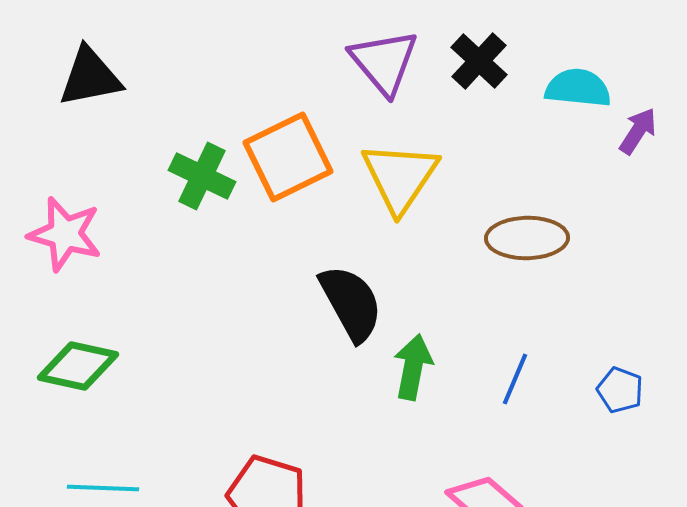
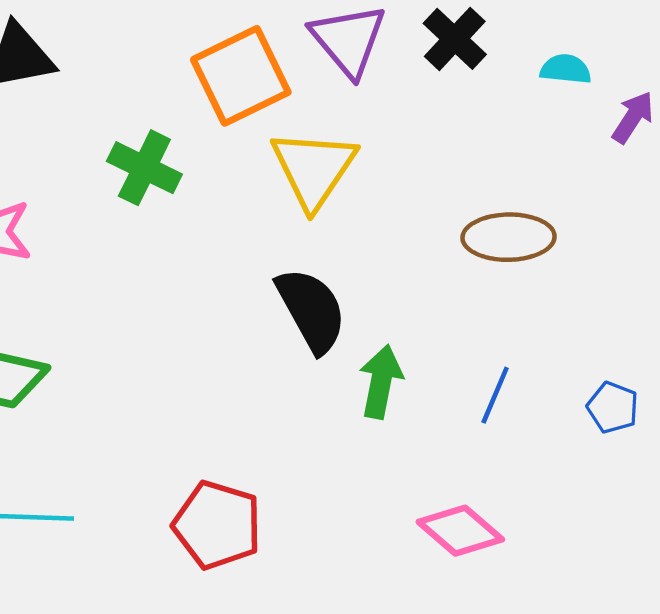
cyan semicircle: (578, 88) -> (566, 69), size x0.7
orange square: (288, 157) -> (241, 76), moved
yellow triangle: (400, 177) -> (314, 169), moved

